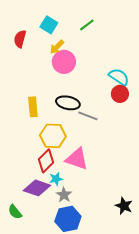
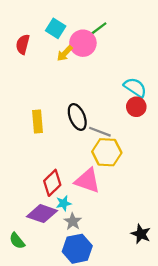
pink circle: (64, 62) -> (83, 43), moved
black ellipse: (68, 103) -> (77, 117), turned 55
yellow hexagon: (53, 136) -> (107, 152), moved

